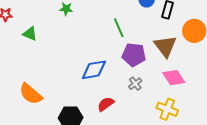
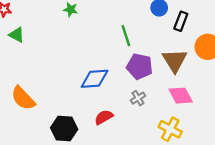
green triangle: (30, 34) -> (17, 35), moved

